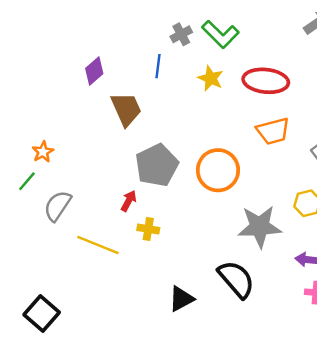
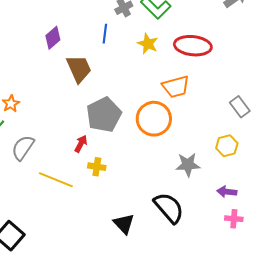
orange trapezoid: (273, 131) -> (176, 87), moved
gray star: (260, 227) -> (188, 165), size x0.7
black triangle: (181, 299) -> (124, 224), turned -45

